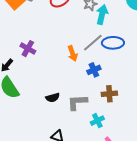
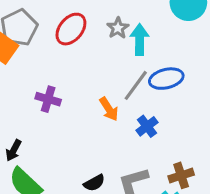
purple cross: (28, 49) -> (48, 99), moved
brown cross: (109, 94) -> (181, 175), moved

